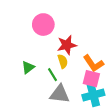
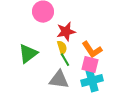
green triangle: (28, 67) -> (28, 54), size x1.5
green line: (52, 75) -> (65, 60), moved

